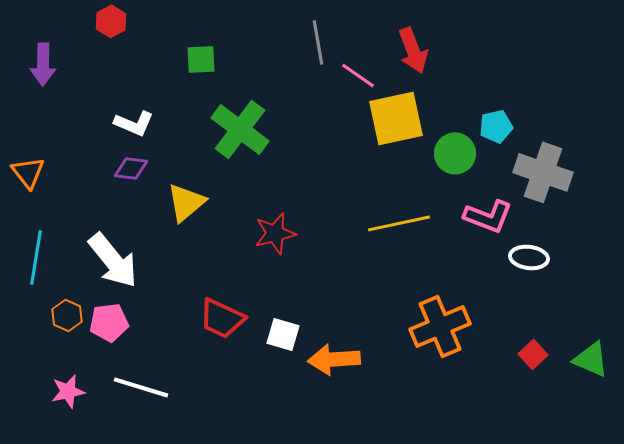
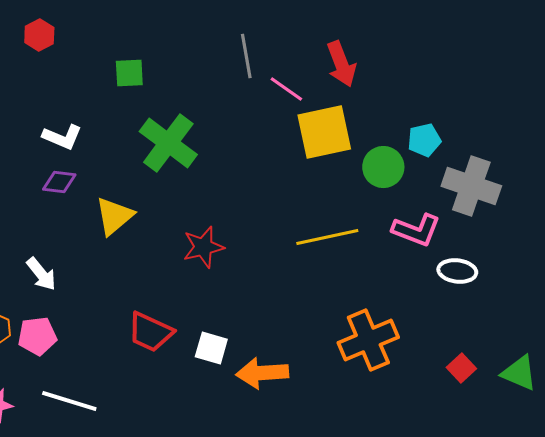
white arrow: (113, 260) -> (41, 274), size x0.6

